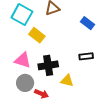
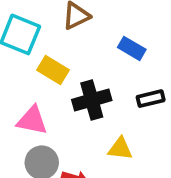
blue rectangle: (87, 23) -> (132, 48), moved
black cross: (48, 65) -> (92, 100), moved

